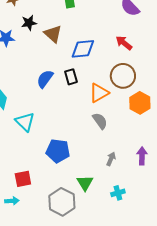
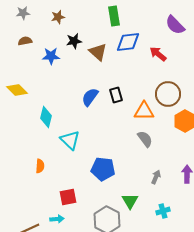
red arrow: (124, 43) -> (158, 54), moved
blue diamond: (83, 49) -> (128, 42), moved
orange triangle: (99, 93) -> (144, 111), turned 30

